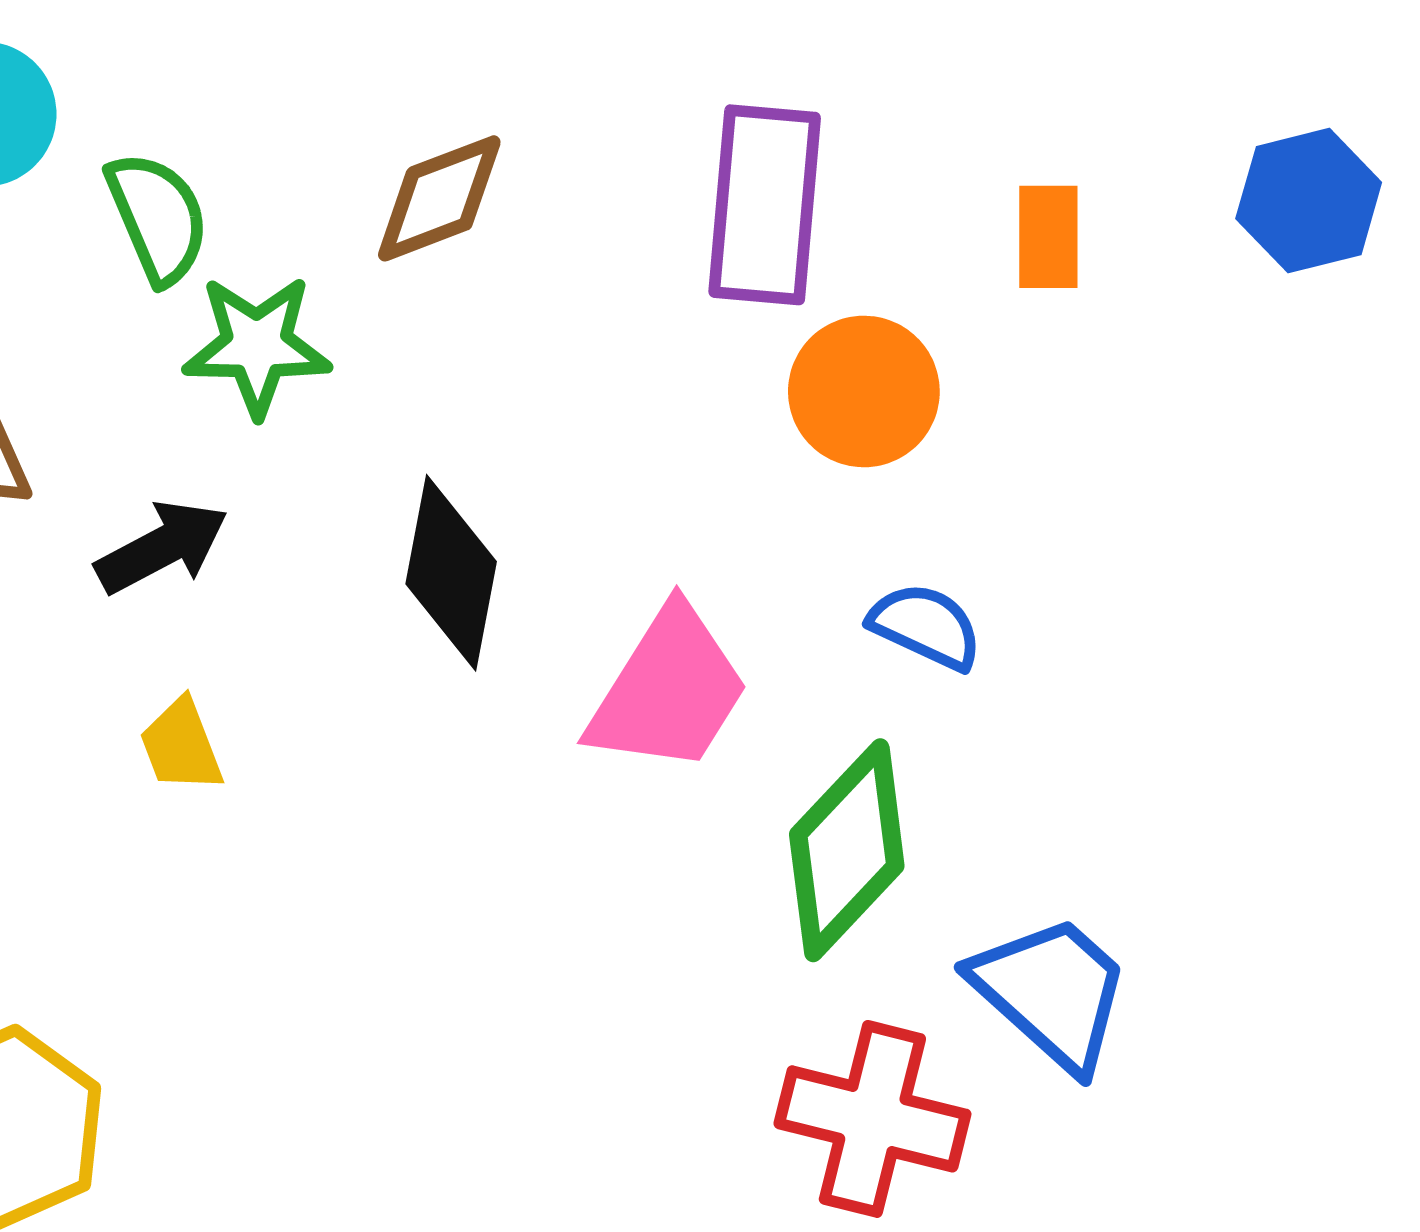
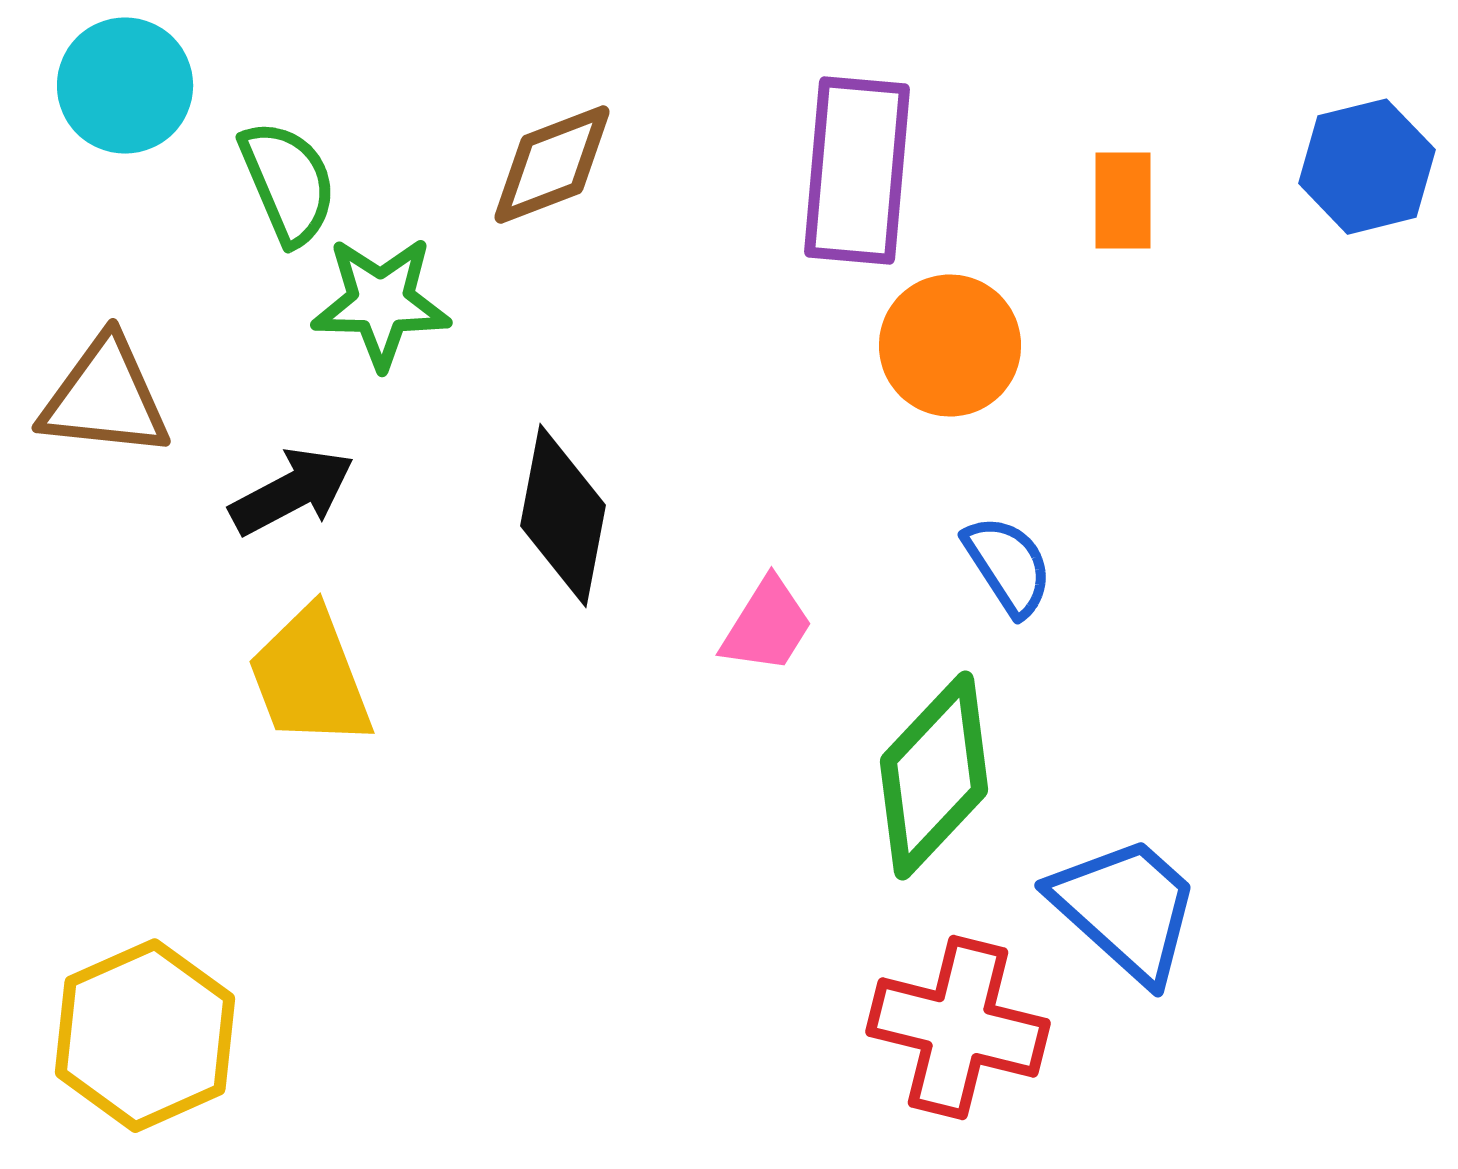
blue semicircle: (926, 626) -> (1008, 566), turned 32
pink trapezoid: (669, 690) -> (767, 626), size x0.6
yellow trapezoid: (181, 746) -> (310, 678), size x1.6

